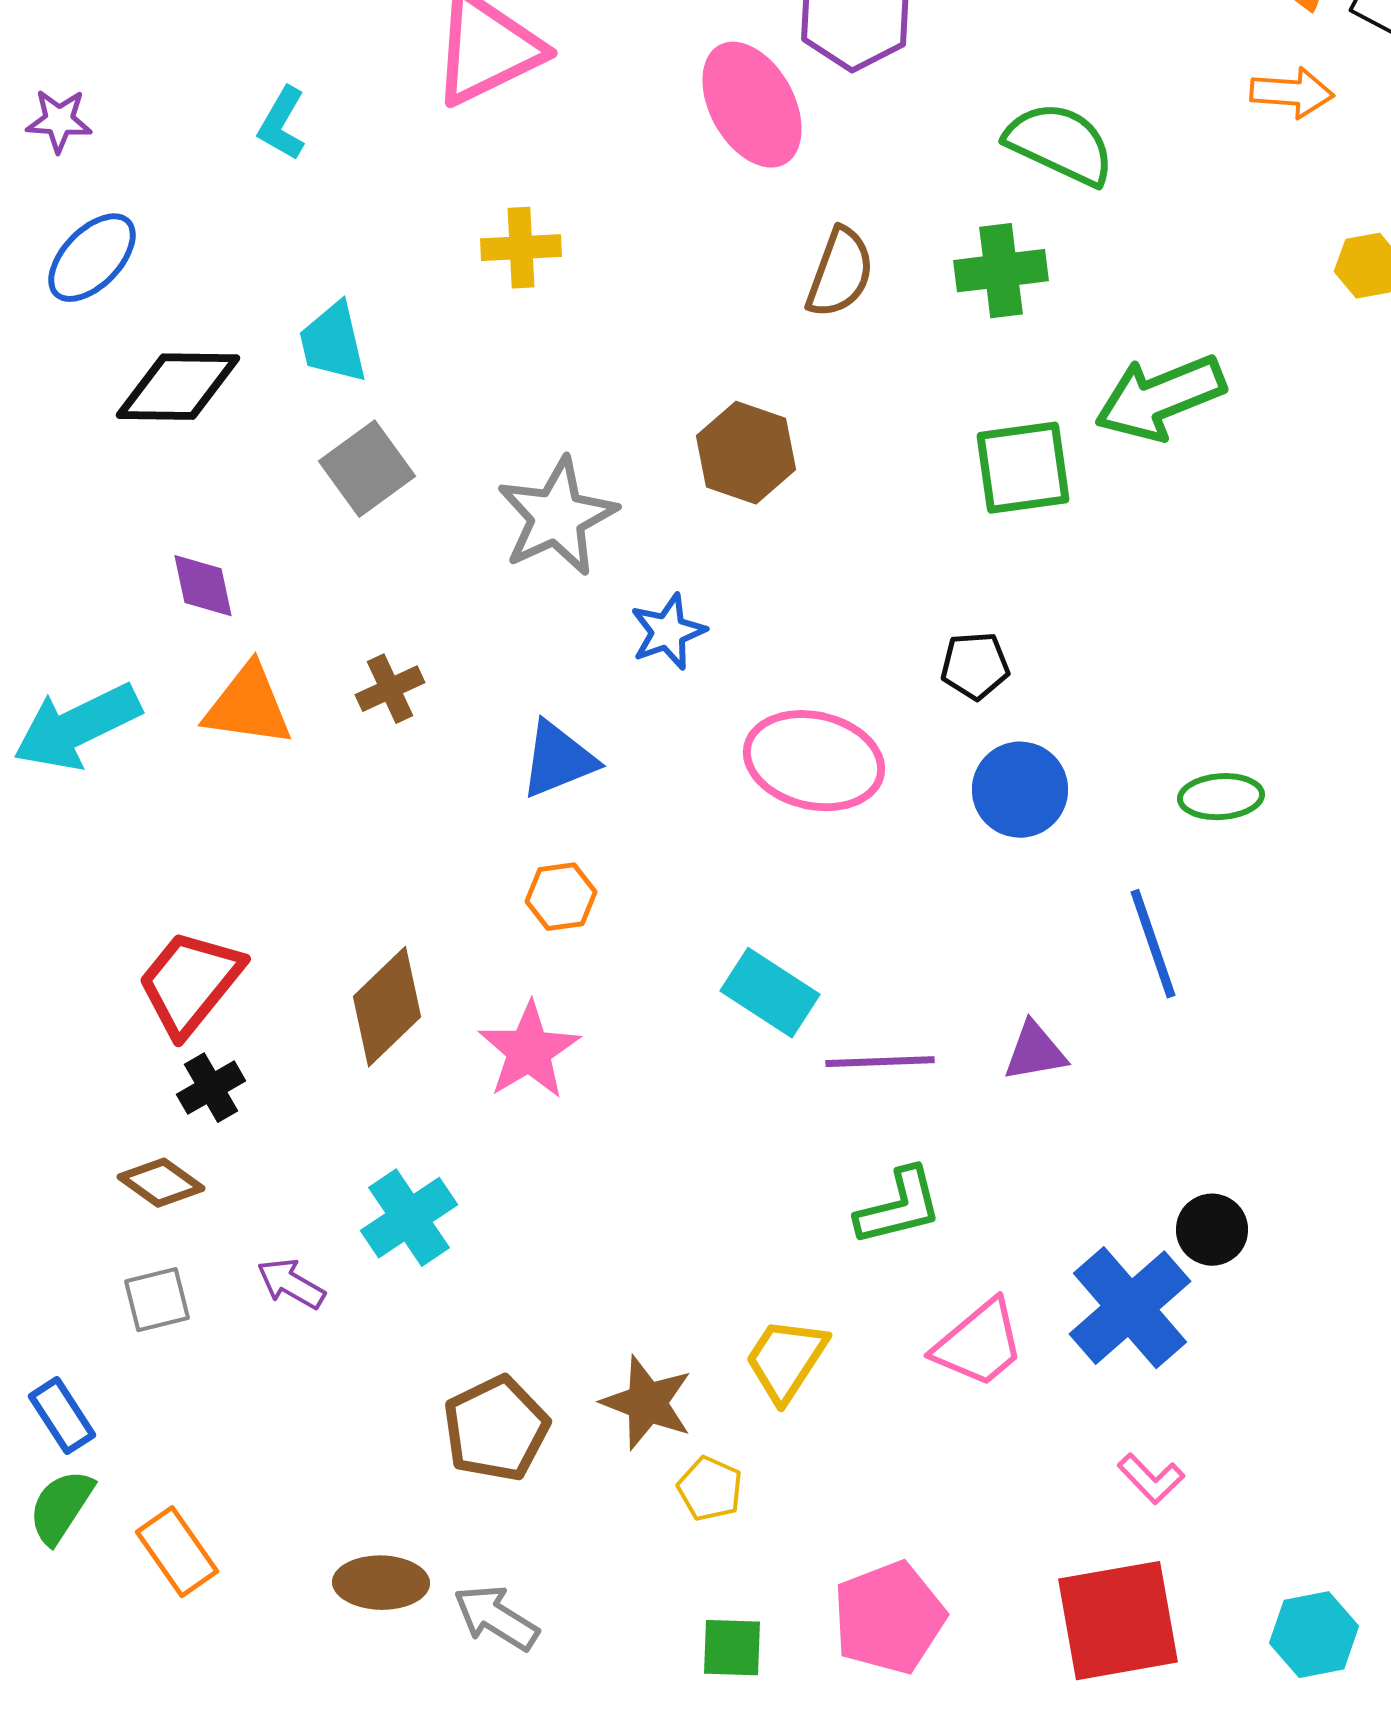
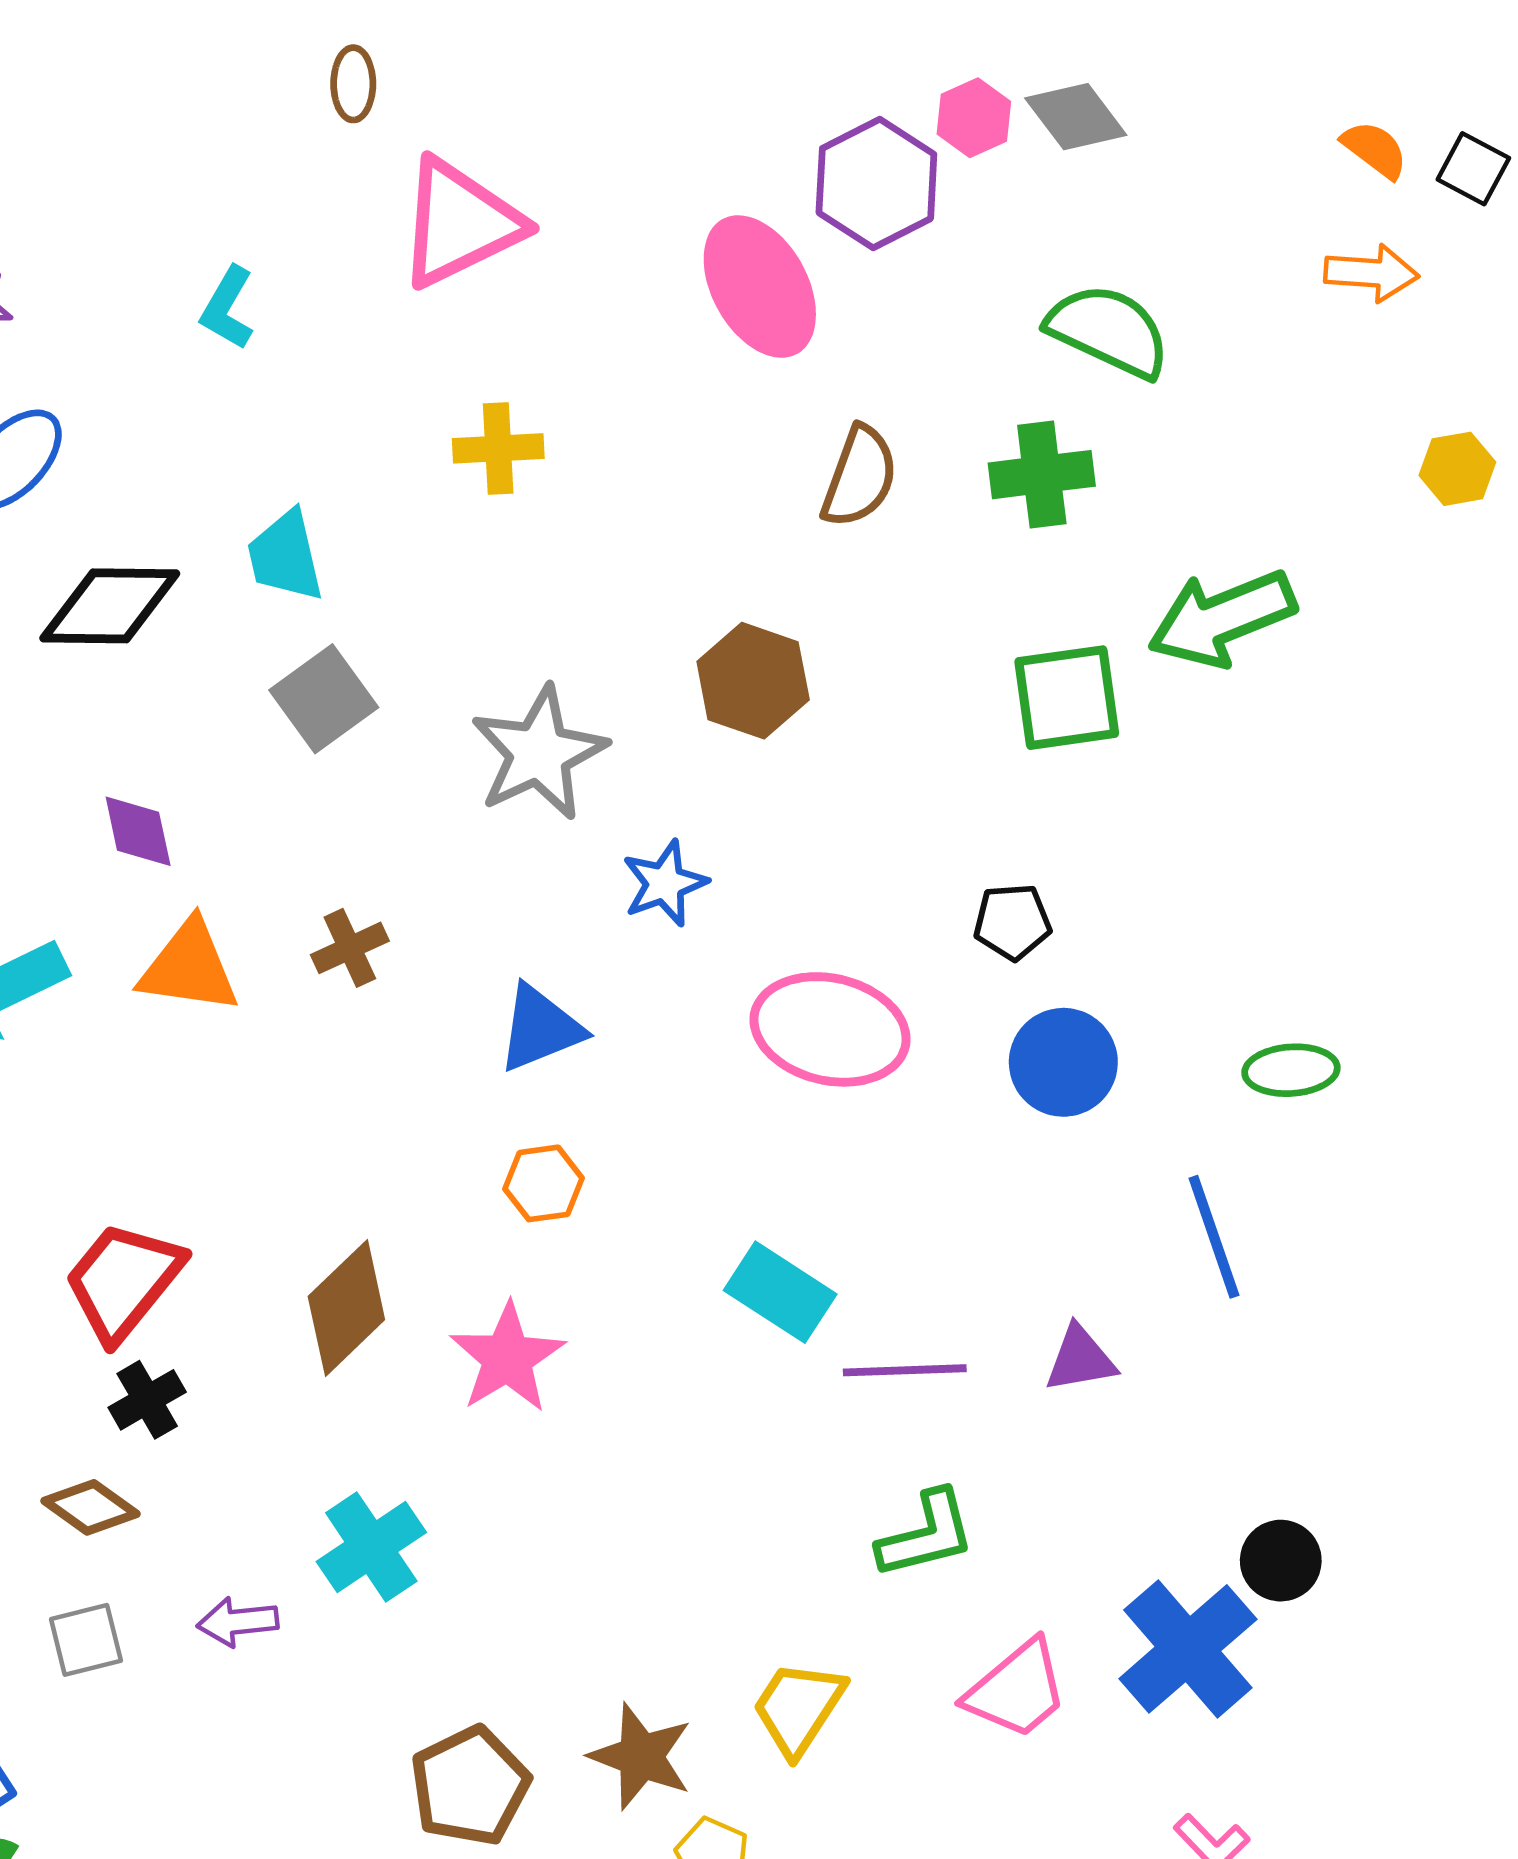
purple arrow: (291, 1284) -> (238, 1622), turned -36

